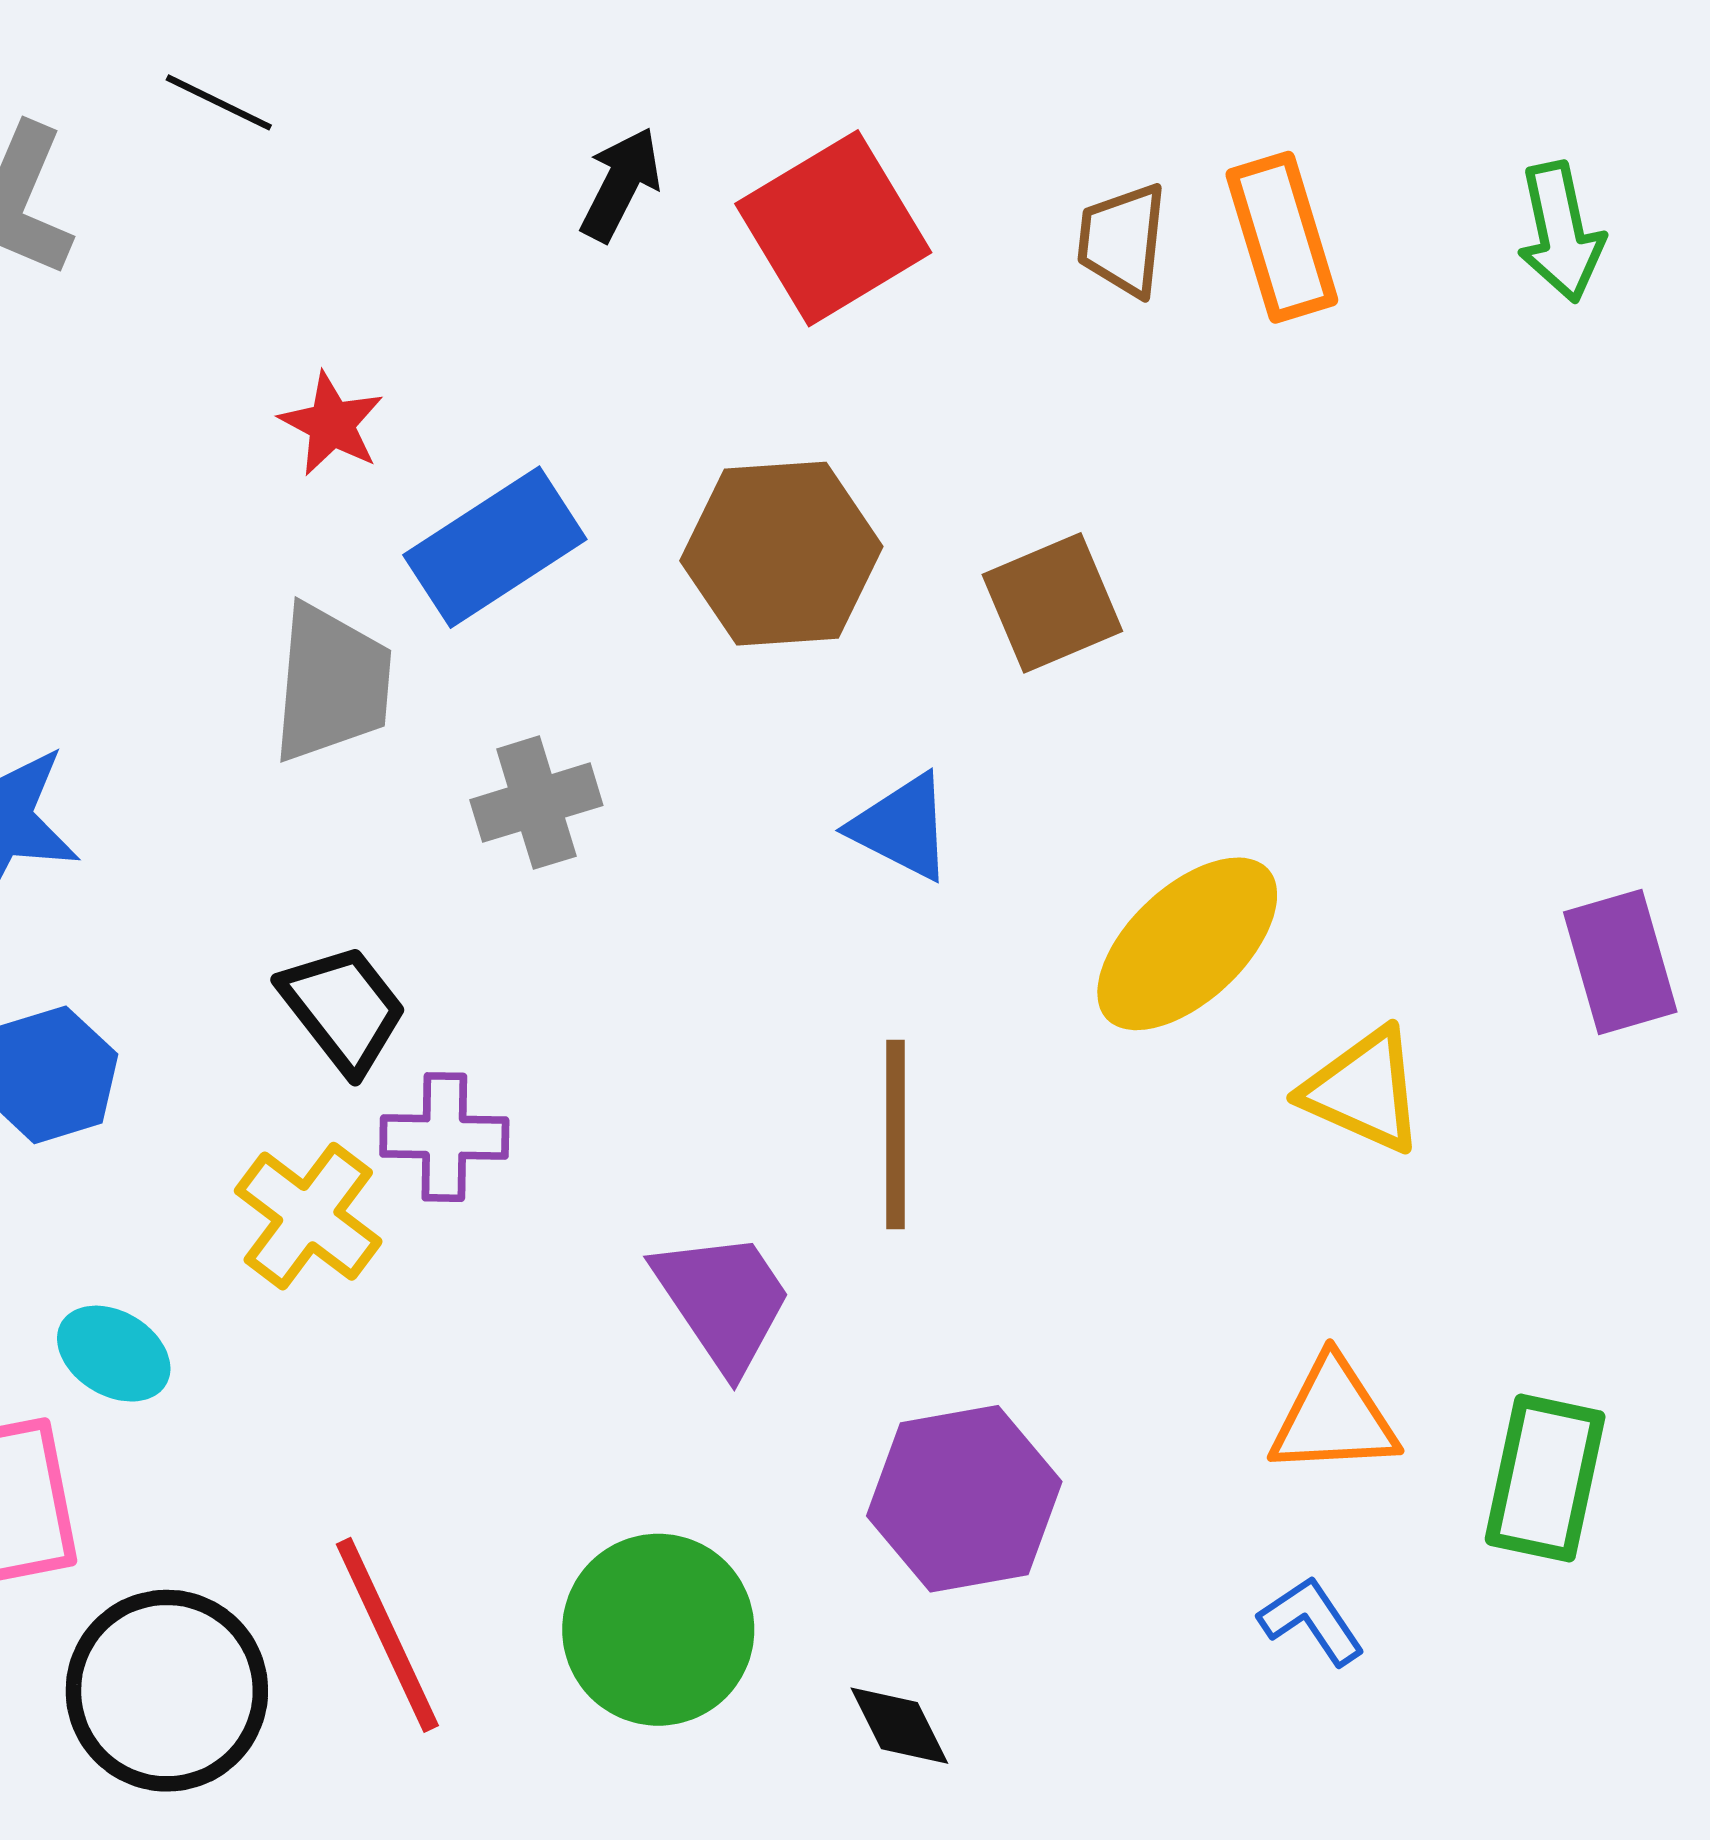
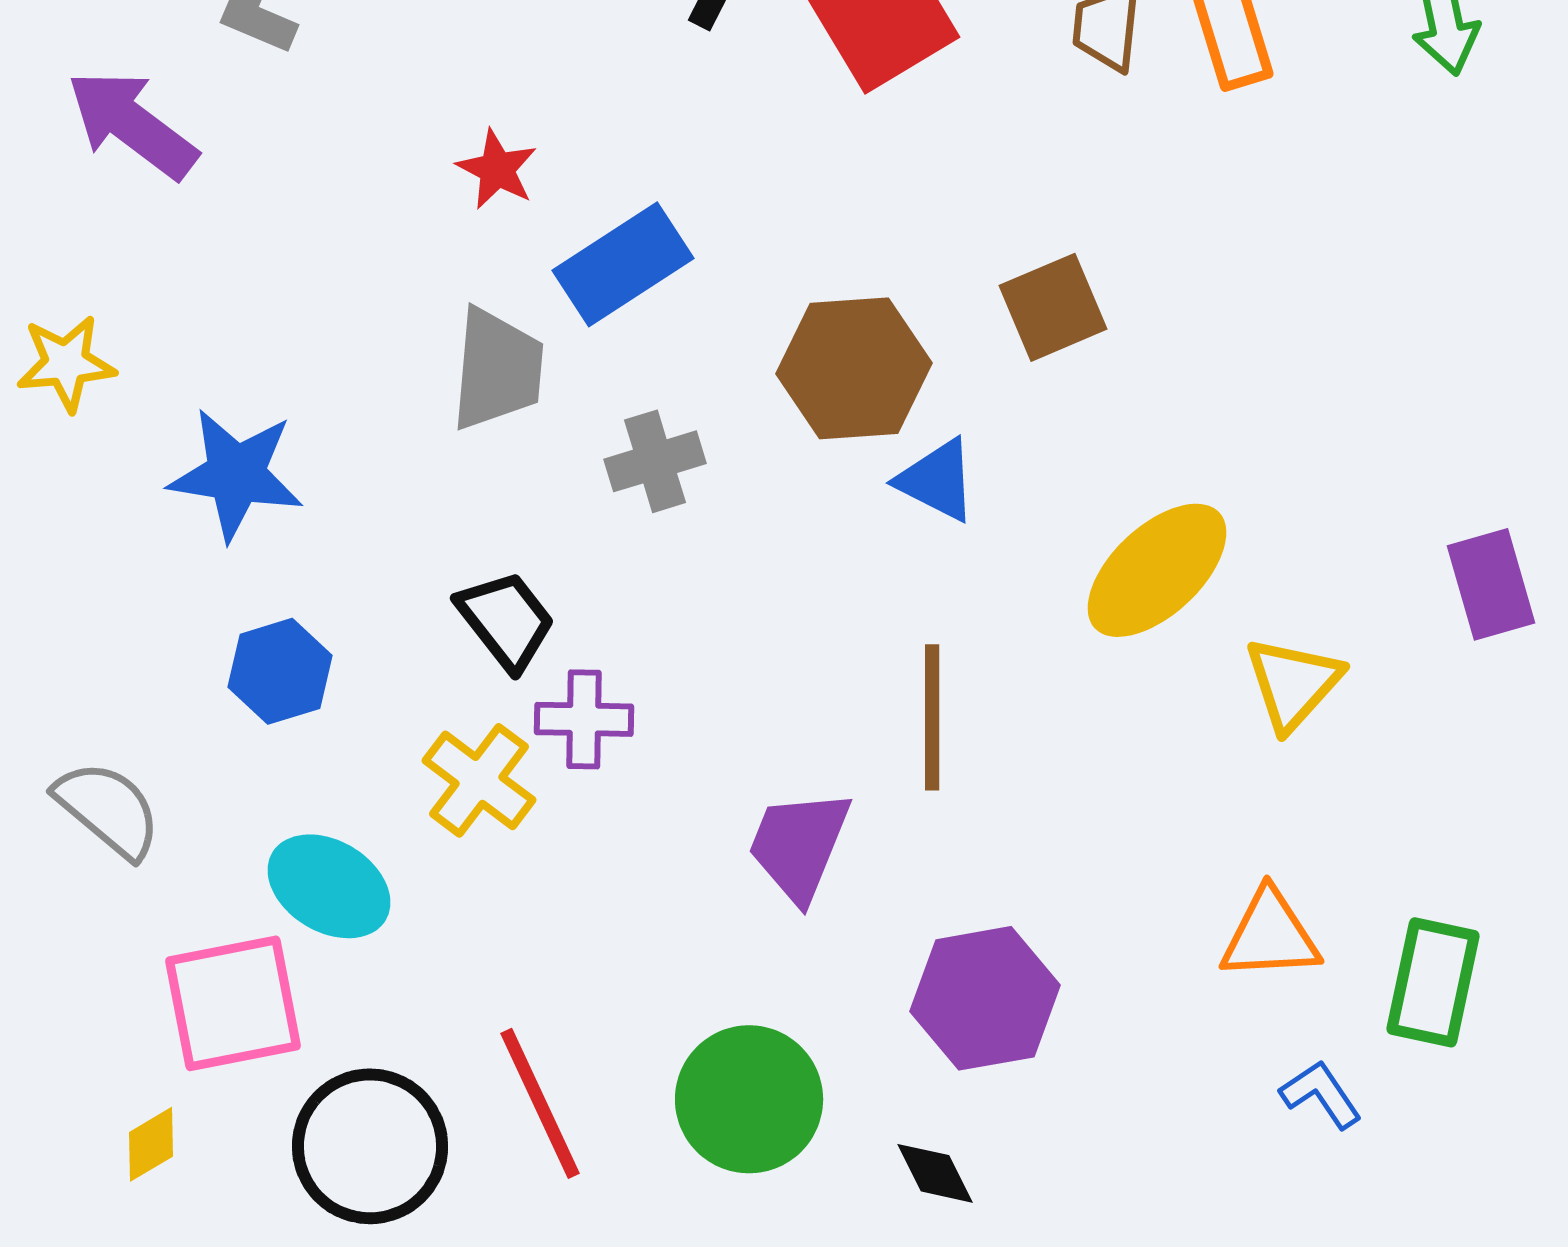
brown hexagon: (781, 554) -> (854, 368), moved
yellow triangle: (1364, 1090) -> (1293, 683), turned 48
purple trapezoid: (723, 1300) -> (799, 845), turned -124
cyan ellipse: (114, 1354) -> (329, 886), size x1.4
blue L-shape: (1312, 1621) -> (1321, 1094), moved

